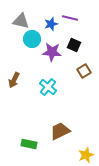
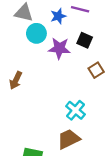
cyan cross: (48, 87) -> (75, 110), moved

